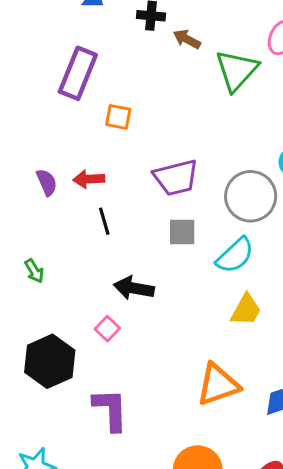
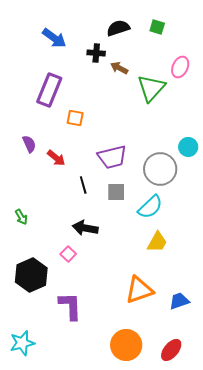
red arrow: (89, 179) -> (56, 158), turned -138
purple semicircle: (47, 182) -> (29, 144), moved
black line: (104, 221) -> (83, 185), moved

